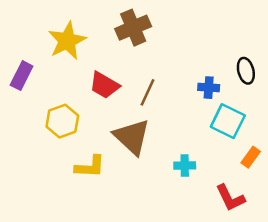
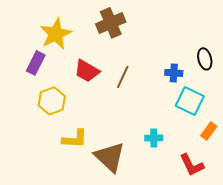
purple rectangle: (22, 76) -> (36, 63), moved
brown triangle: (132, 137) -> (110, 157), moved

